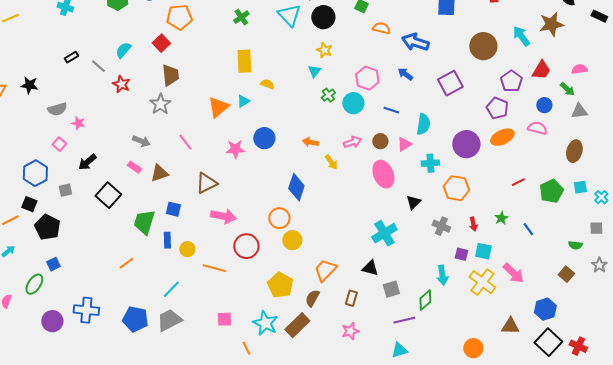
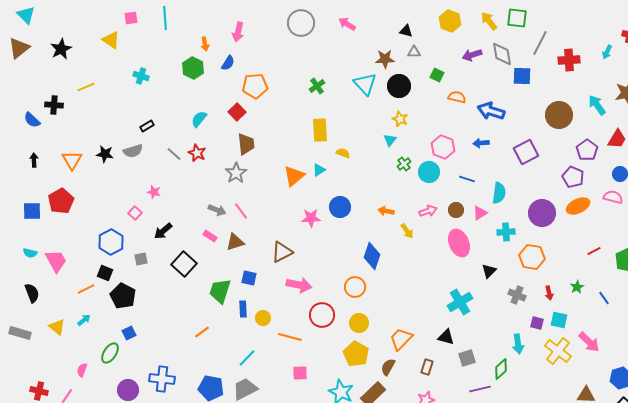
gray line: (98, 66) -> (174, 154), moved
blue arrow: (405, 74) -> (481, 143), turned -42
gray semicircle: (57, 109) -> (133, 151), moved
pink line: (185, 142) -> (241, 211), moved
yellow circle: (292, 240) -> (359, 323), moved
pink square: (224, 319) -> (300, 373), moved

